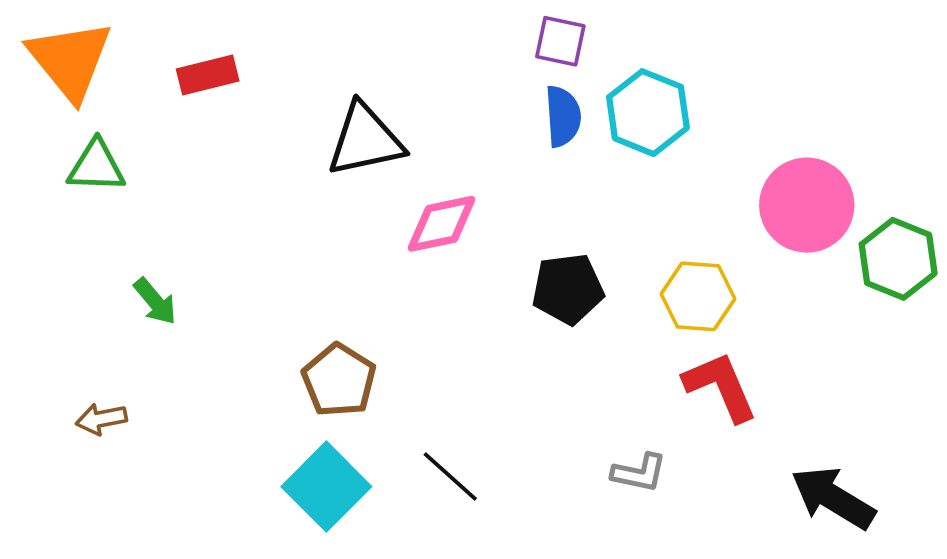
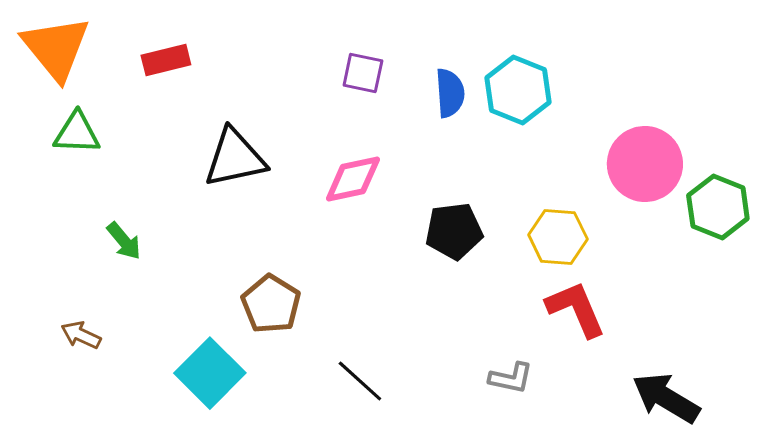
purple square: (560, 41) -> (363, 73), moved
black triangle: (365, 140) -> (235, 158), moved
brown arrow: (101, 419) -> (81, 335), turned 36
cyan square: (326, 487) -> (210, 373), moved

